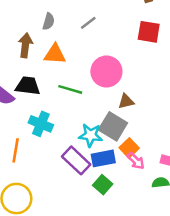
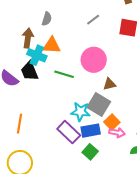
gray line: (88, 23) -> (93, 20), moved
black trapezoid: (28, 86) -> (30, 71), turned -120
cyan cross: (41, 124) -> (37, 55), moved
pink arrow: (136, 161) -> (117, 133), turned -35

